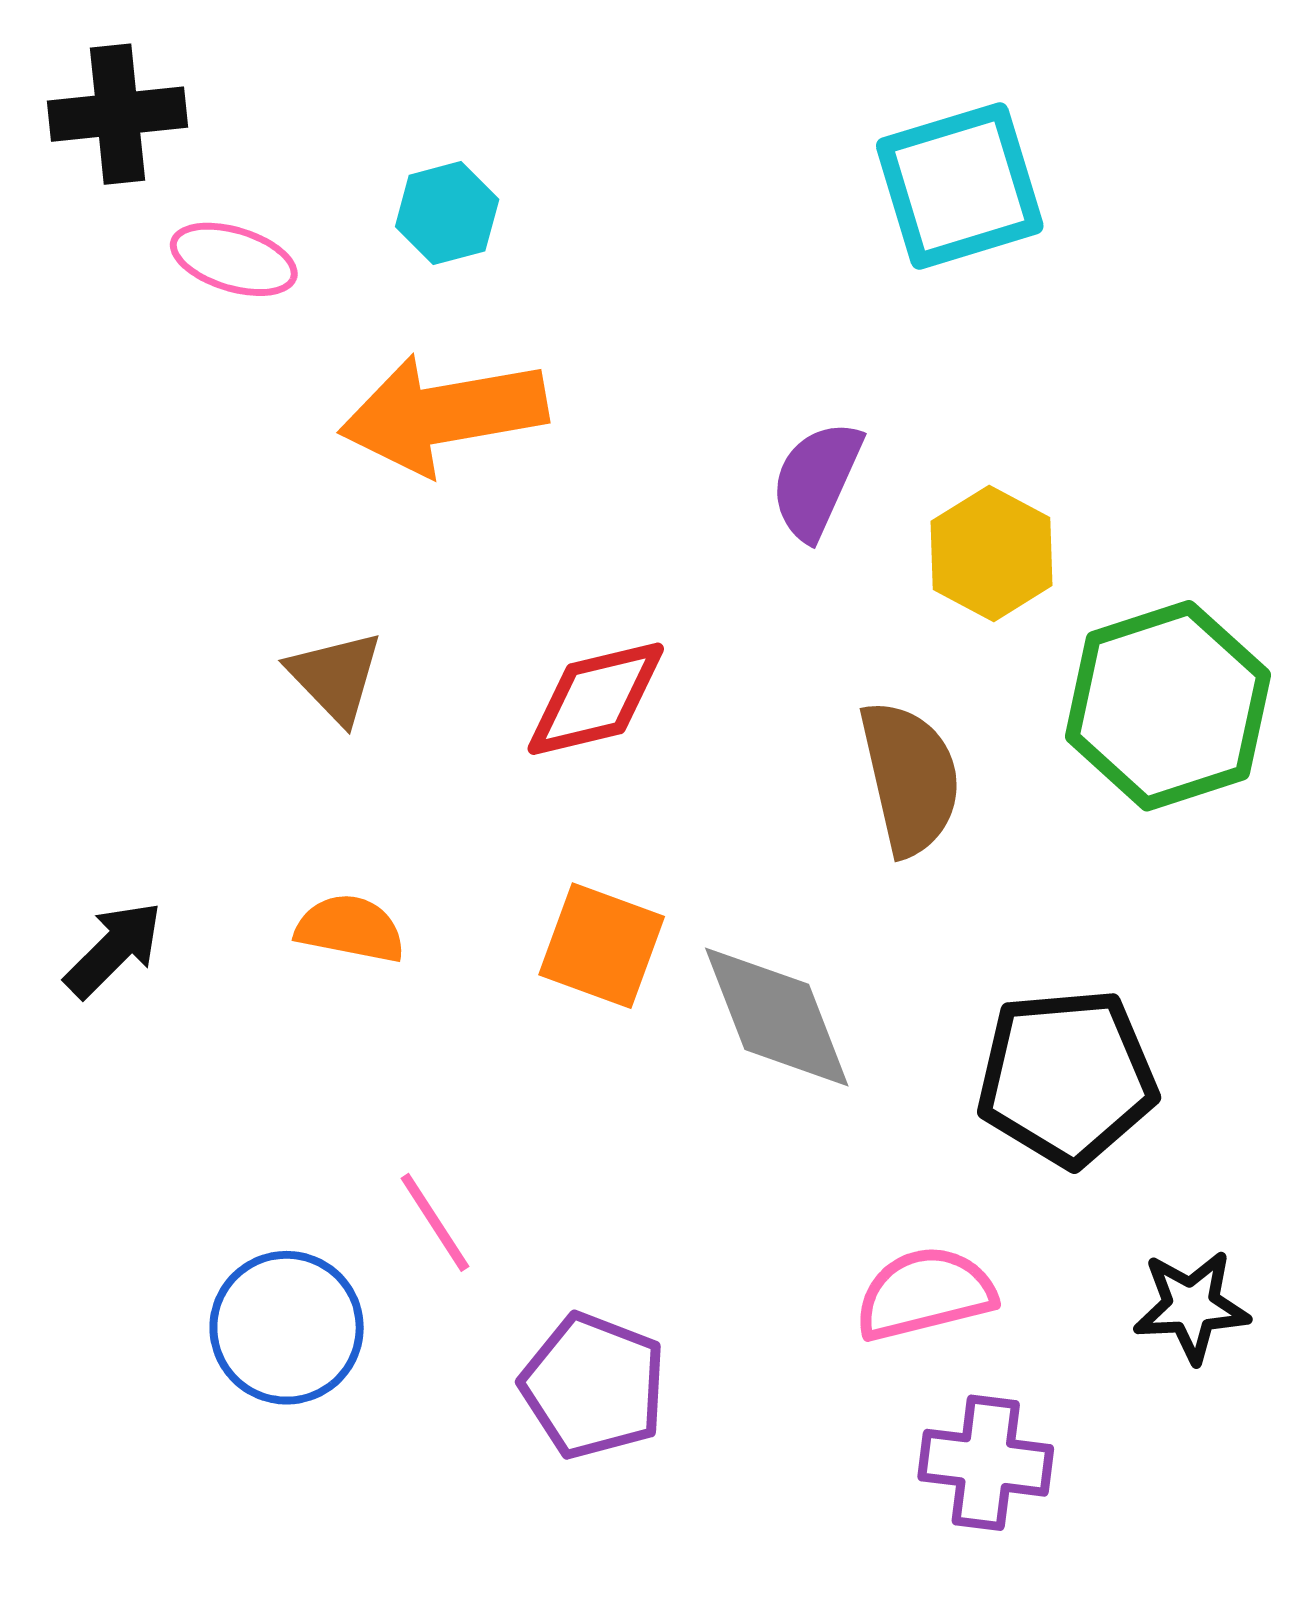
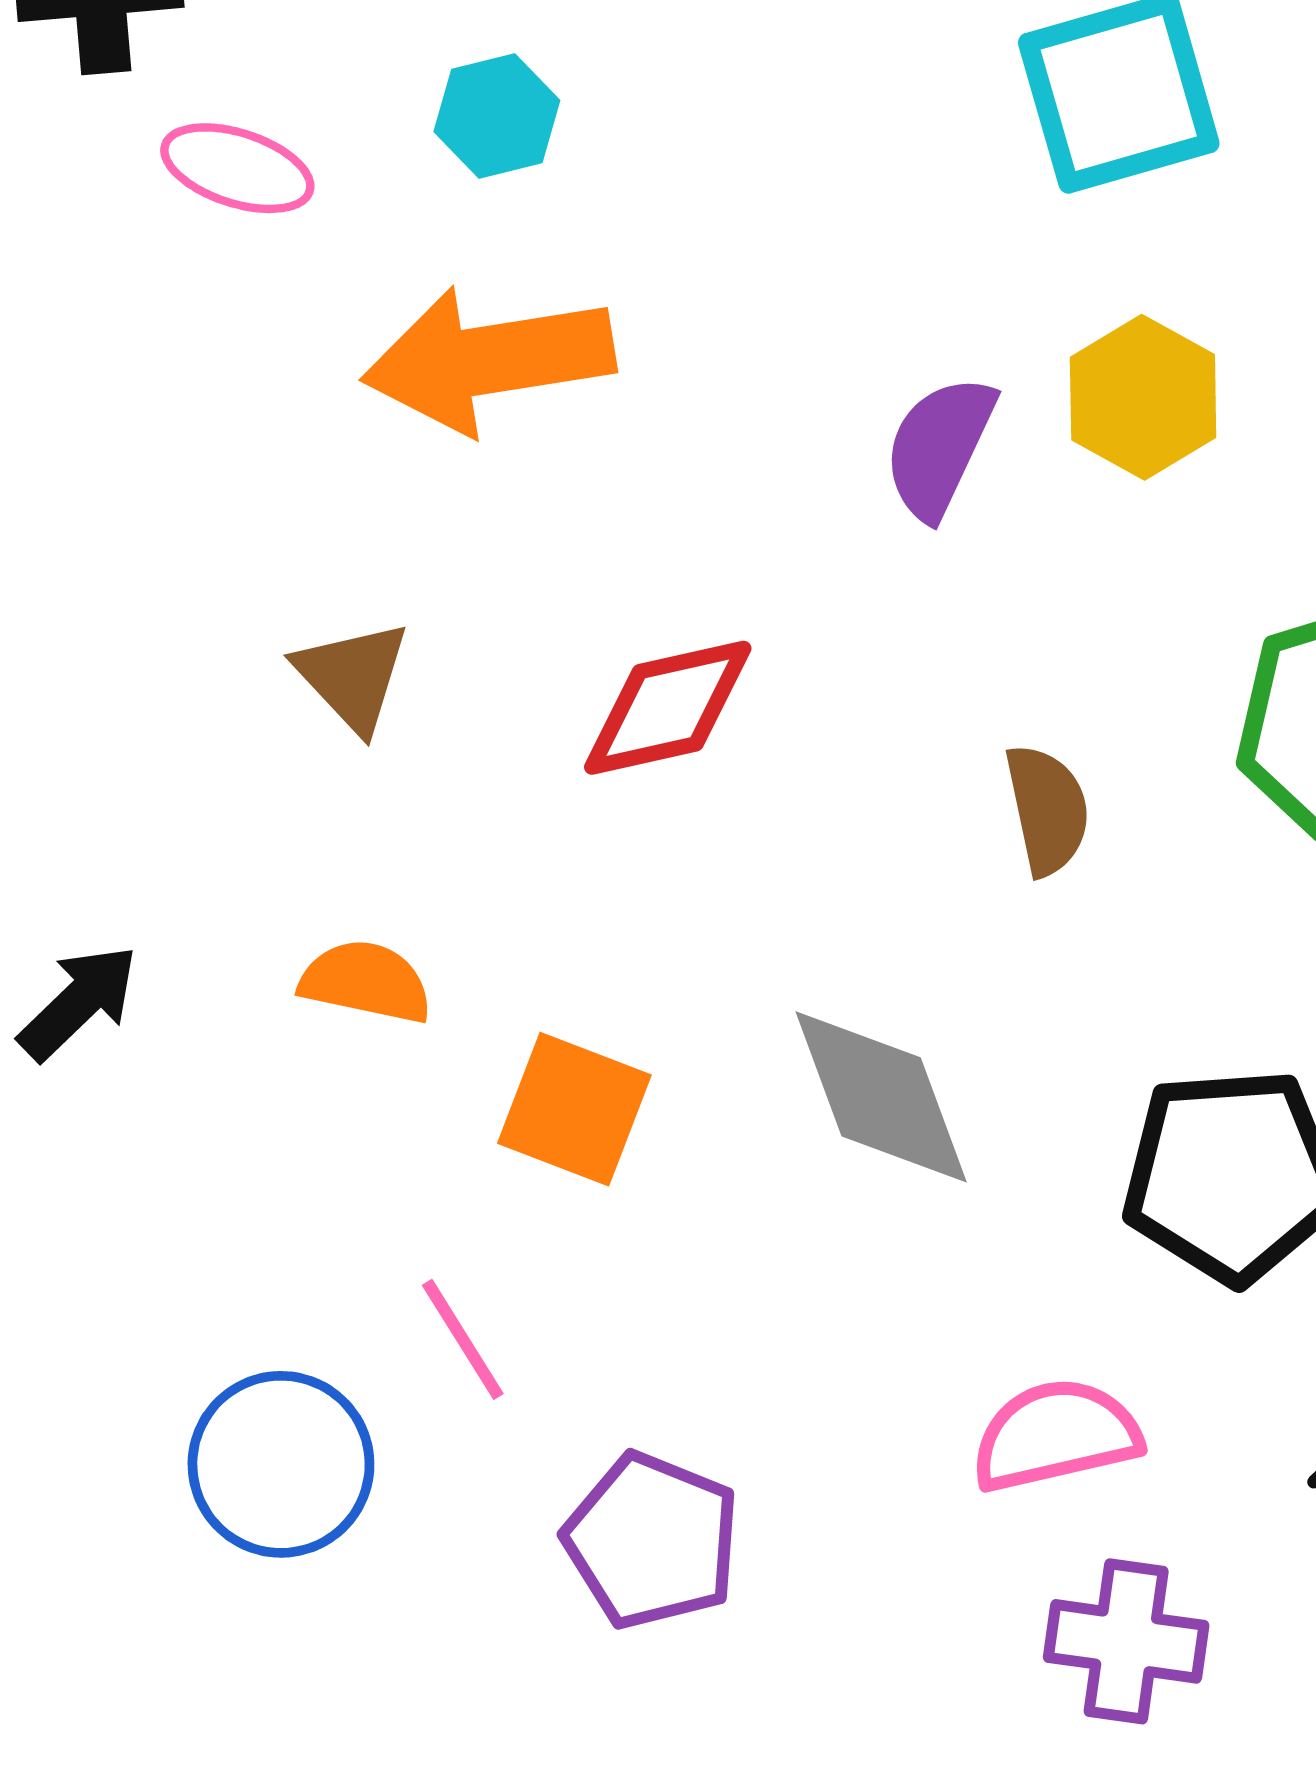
yellow hexagon: (991, 553) -> (1143, 397), moved
brown semicircle: (910, 778) -> (1047, 810), size x0.7
orange square: (602, 946) -> (574, 1109), moved

